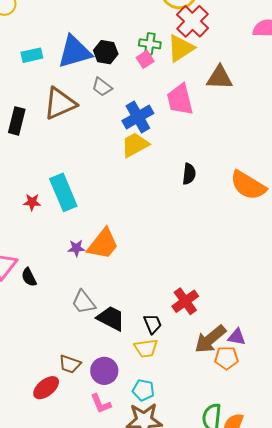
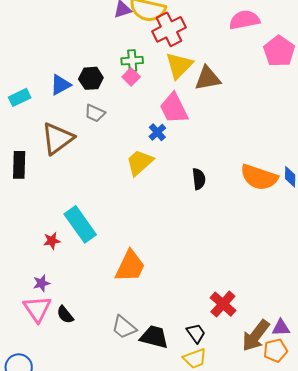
red cross: (193, 21) -> (169, 29), turned 32
yellow triangle: (181, 48) -> (179, 65), moved
blue triangle: (75, 52) -> (60, 85), size x0.6
blue cross: (138, 117) -> (157, 132), moved, size x0.6
purple star: (76, 248) -> (41, 283), moved

